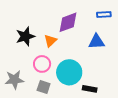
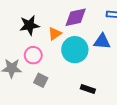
pink circle: (42, 64) -> (33, 55), moved
cyan circle: (69, 72) -> (75, 50), moved

